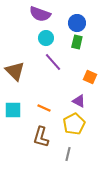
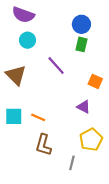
purple semicircle: (40, 14) -> (23, 15), moved
cyan circle: (46, 38) -> (28, 40), moved
orange line: (44, 108) -> (38, 117), moved
yellow pentagon: (74, 124) -> (91, 140), moved

